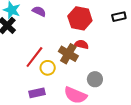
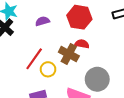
purple semicircle: (39, 11) -> (42, 21), moved, turned -40
gray circle: (95, 79) -> (97, 79), size x1.5

